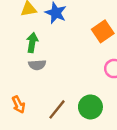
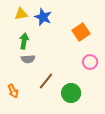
brown line: (57, 109) -> (46, 81), moved

